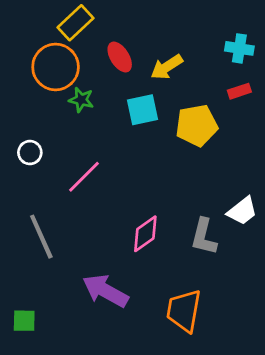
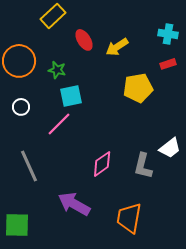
orange circle: (56, 67) -> (19, 61), moved
cyan square: (142, 110) -> (71, 96), moved
green square: (24, 321) -> (17, 225), size x1.5

